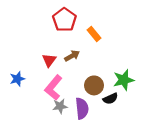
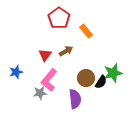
black semicircle: (110, 99) -> (101, 82), moved, turned -32
gray star: (60, 106) -> (40, 93), moved

